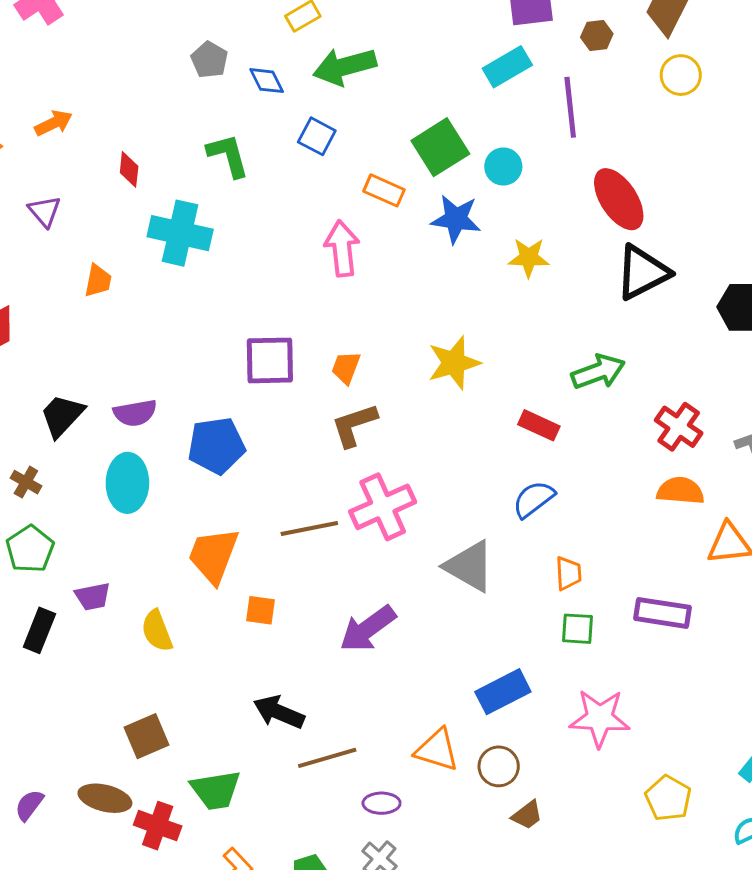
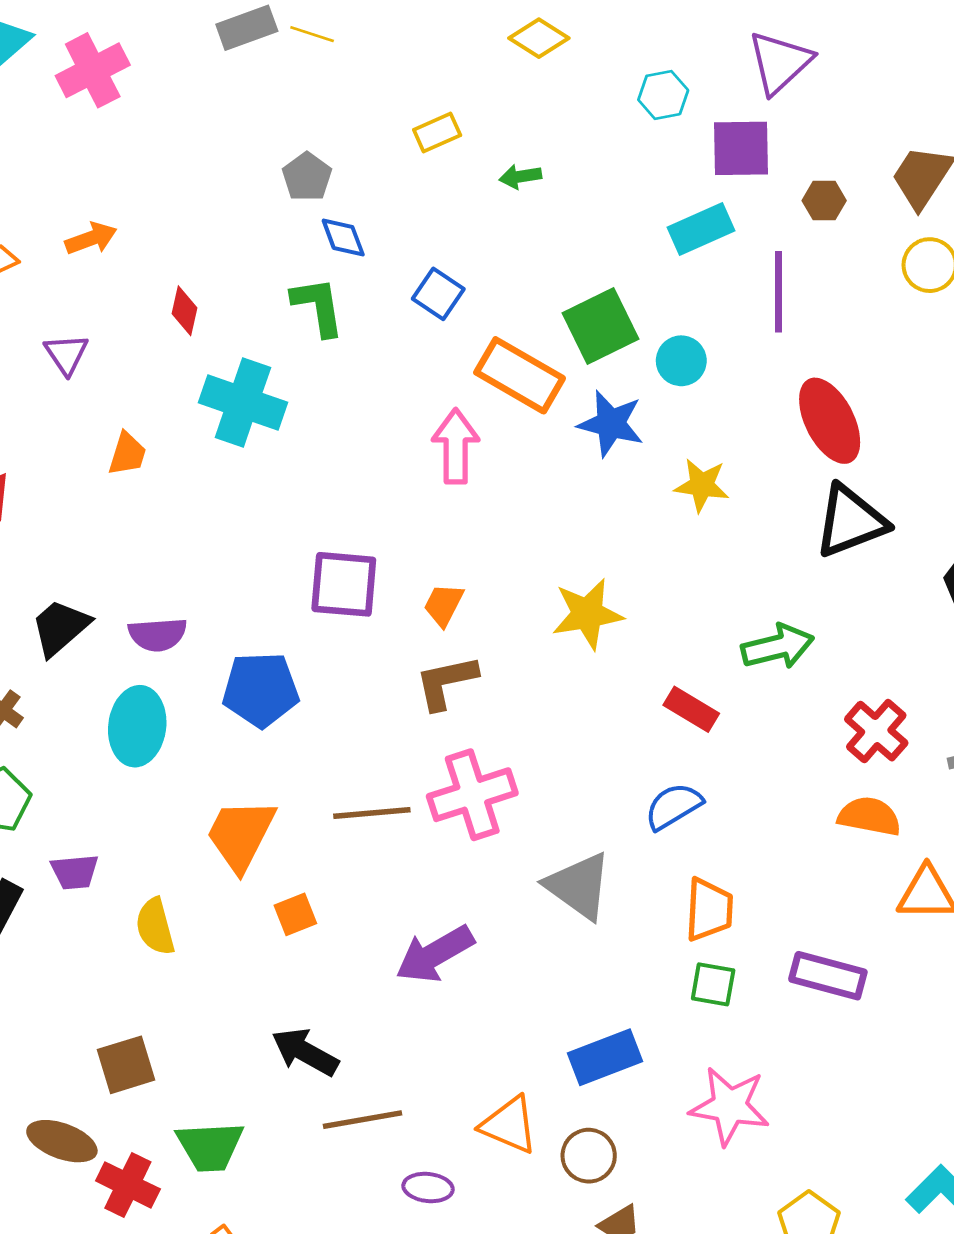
green arrow: (345, 66) -> (520, 177), moved, size x0.5
blue diamond: (267, 81) -> (343, 237), moved
orange rectangle: (384, 190) -> (520, 375), size x1.6
orange trapezoid: (568, 573) -> (709, 910), size x1.4
orange square: (261, 610) -> (295, 914), turned -36

